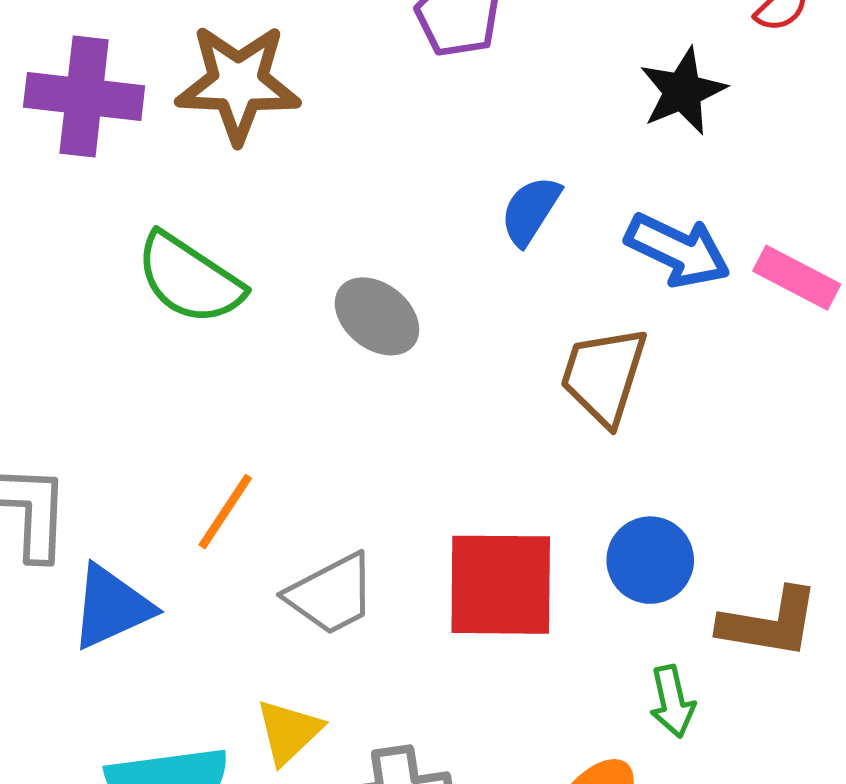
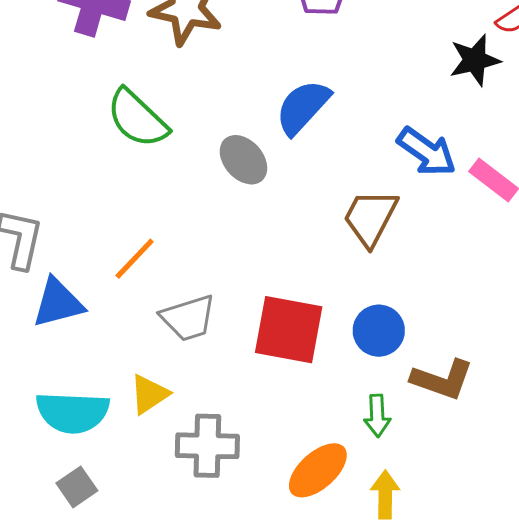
black star: (683, 91) -> (475, 60), moved
blue semicircle: (530, 210) -> (303, 107), moved, size x1.4

